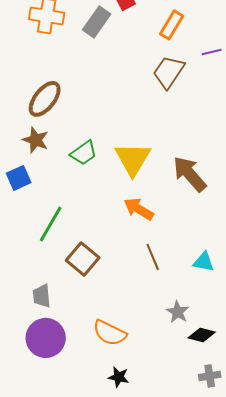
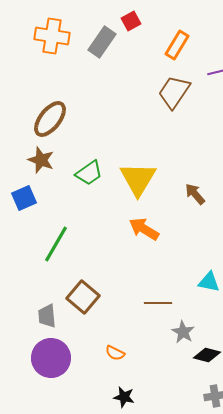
brown arrow: (190, 174) -> (195, 194), size x0.6
brown line: (153, 257) -> (158, 303), moved, turned -68
brown square: (83, 259) -> (83, 297), moved
orange semicircle: (110, 333) -> (115, 353), size x0.6

